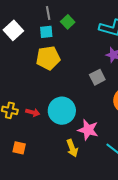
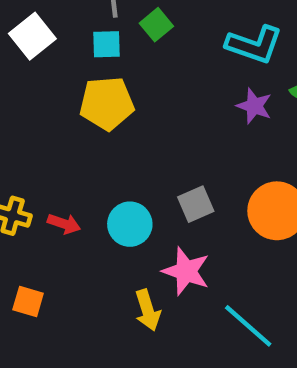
gray square: (97, 77) -> (196, 204), moved
cyan circle: (62, 111) -> (130, 224), size x0.7

